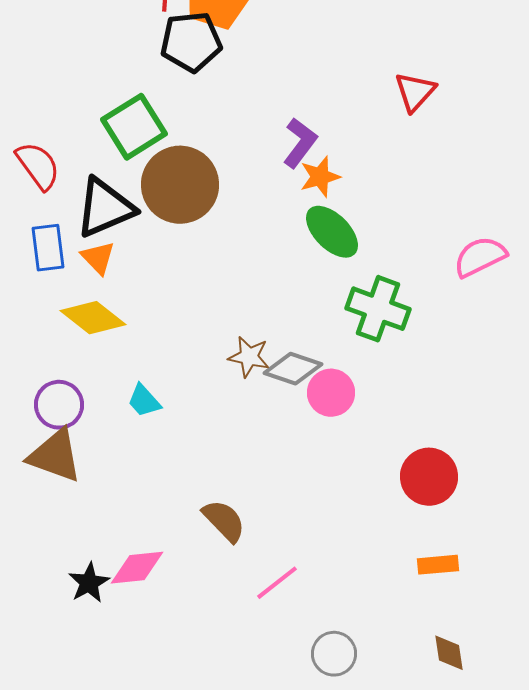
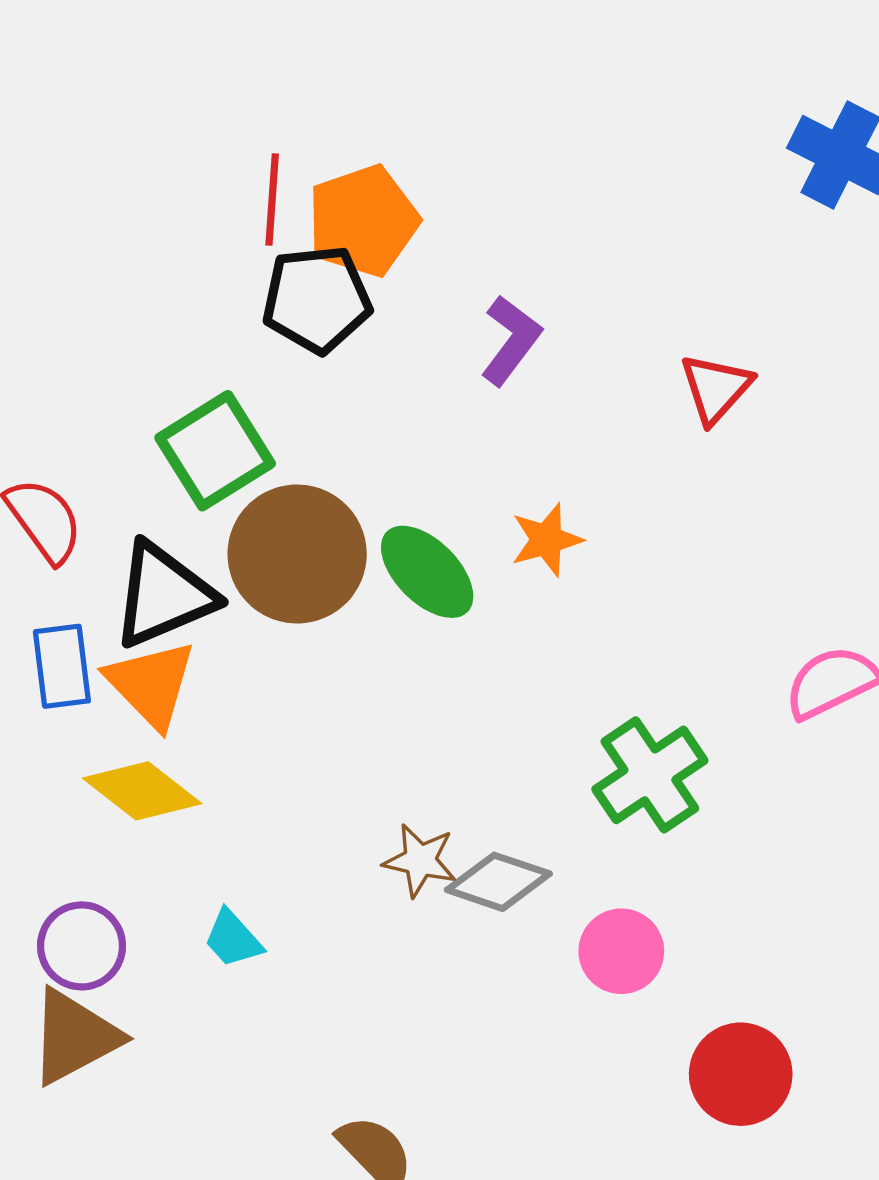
purple L-shape: (300, 143) -> (511, 340), moved
green ellipse: (332, 232) -> (427, 572), moved
orange triangle: (98, 258) -> (151, 684), size x1.5
green cross: (378, 309) -> (650, 775), turned 36
pink circle: (331, 393) -> (621, 951), moved
brown triangle: (55, 456) -> (74, 1037), turned -48

